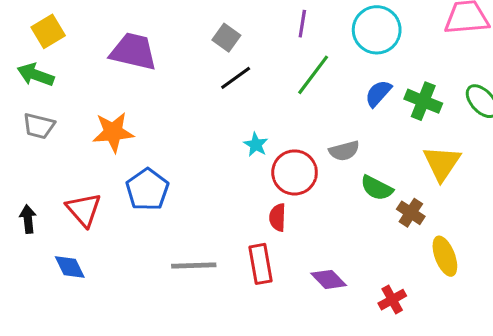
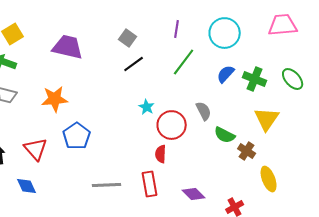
gray semicircle: (344, 151) -> (204, 111), turned -102

